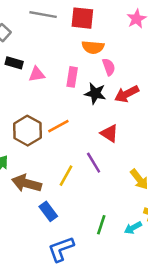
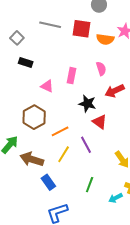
orange semicircle: (93, 47) -> (105, 39), moved
pink triangle: (37, 74) -> (47, 86), moved, turned 32
black star: (95, 93) -> (87, 104), moved
orange line: (58, 126) -> (60, 131), moved
green line: (101, 225) -> (90, 185), moved

